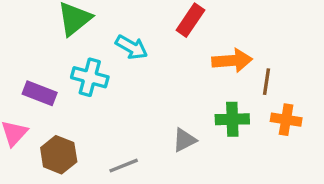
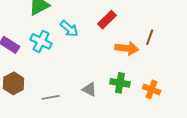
brown line: (266, 82) -> (150, 37), moved
gray triangle: (184, 140) -> (89, 89), turned 42

